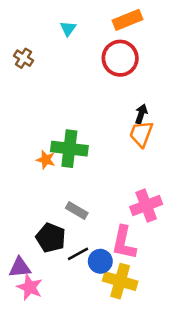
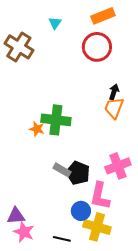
brown cross: (24, 58) -> (19, 47), size x1.8
black pentagon: (51, 238) -> (78, 173), moved
black line: (78, 254) -> (62, 239), moved, turned 42

